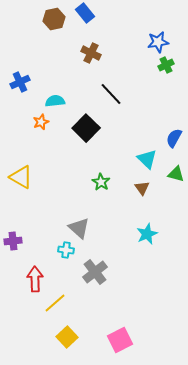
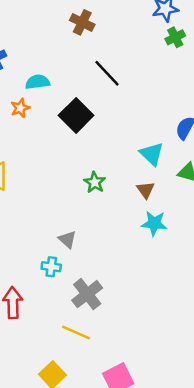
gray triangle: (79, 228) -> (67, 239), size x0.7
cyan star: (147, 234) -> (154, 223), moved, turned 30
yellow line: (55, 303) -> (76, 332), moved, turned 65

